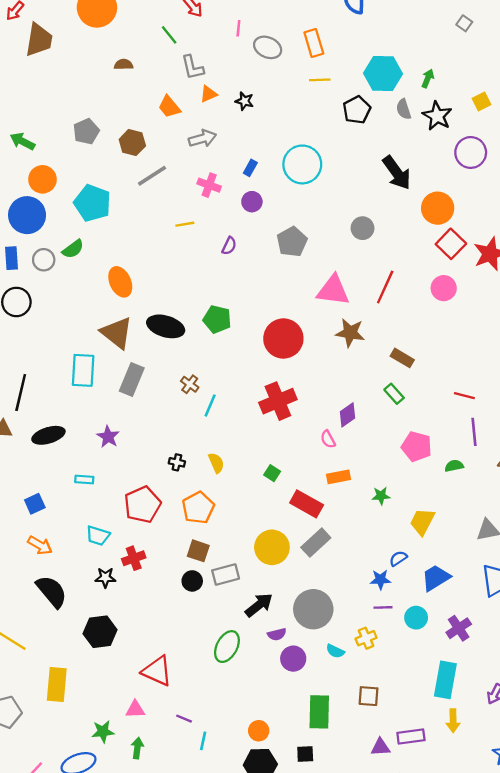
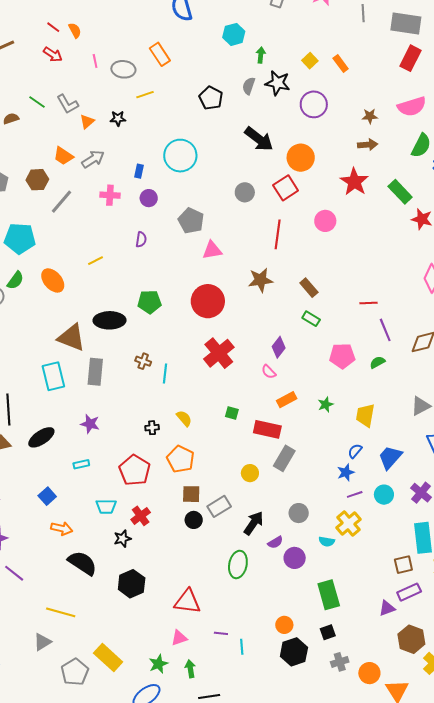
green line: (169, 35) -> (37, 102), moved
cyan hexagon: (383, 73) -> (234, 34), moved, size x0.7
yellow line: (320, 80) -> (145, 95), moved
orange trapezoid: (169, 107) -> (63, 156), moved
gray semicircle: (404, 109) -> (249, 86), turned 54
yellow line: (185, 224) -> (95, 261), moved
red square: (451, 244) -> (286, 188), moved, turned 30
orange ellipse: (120, 282) -> (53, 280), moved
pink triangle: (333, 290) -> (212, 250), moved, size x0.7
brown rectangle: (402, 358) -> (309, 288), turned 36
yellow circle: (272, 547) -> (250, 473), size x0.6
gray circle: (313, 609) -> (299, 513), size x0.6
yellow cross: (366, 638) -> (348, 524), size x1.4
yellow rectangle: (57, 685) -> (108, 657), moved, turned -36
brown square: (369, 696) -> (403, 565), moved

